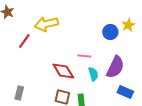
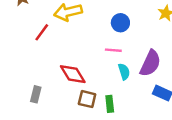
blue circle: (110, 32) -> (120, 23), moved
red diamond: (63, 71) -> (73, 74), moved

